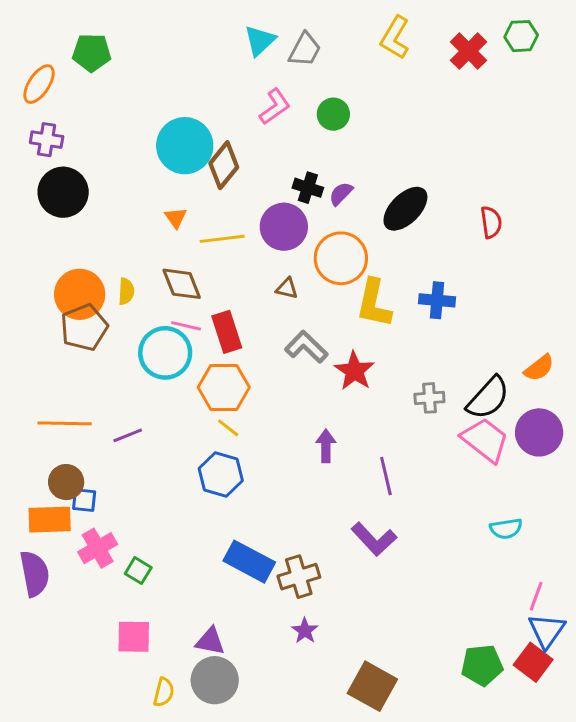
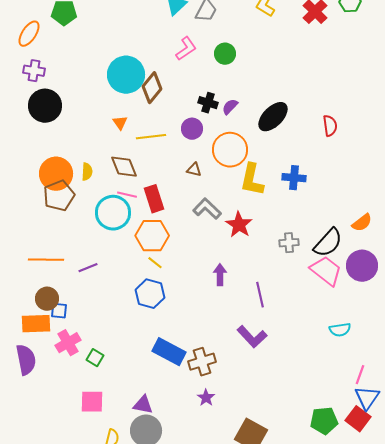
purple circle: (284, 227) -> (192, 129), size x0.7

